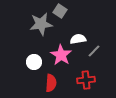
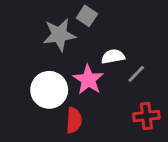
white circle: (34, 62) -> (49, 90), size x1.6
red cross: (86, 80) -> (146, 116), moved

